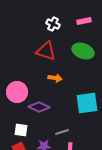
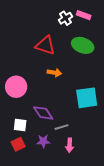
pink rectangle: (84, 21) -> (84, 15), turned 32
white cross: (53, 24) -> (66, 18), moved, turned 32
purple diamond: (39, 107) -> (43, 113), moved, turned 30

